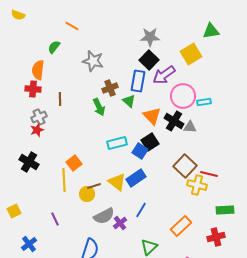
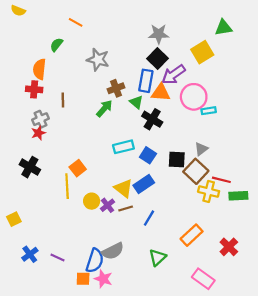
cyan rectangle: (204, 102) -> (209, 111), moved
green arrow: (99, 107) -> (104, 109), turned -114
orange triangle: (152, 116) -> (161, 93), moved, turned -42
black cross: (174, 121) -> (152, 119), moved
gray triangle: (190, 127) -> (201, 149), moved, turned -40
black square: (150, 142) -> (177, 160), moved, turned 36
brown line: (94, 186) -> (126, 209), moved
green rectangle: (225, 210) -> (238, 196), moved
gray semicircle: (104, 216) -> (113, 251), moved
purple line: (55, 219) -> (58, 257), moved, turned -40
purple cross: (120, 223) -> (108, 205), moved
red cross: (216, 237) -> (229, 247), turned -30

